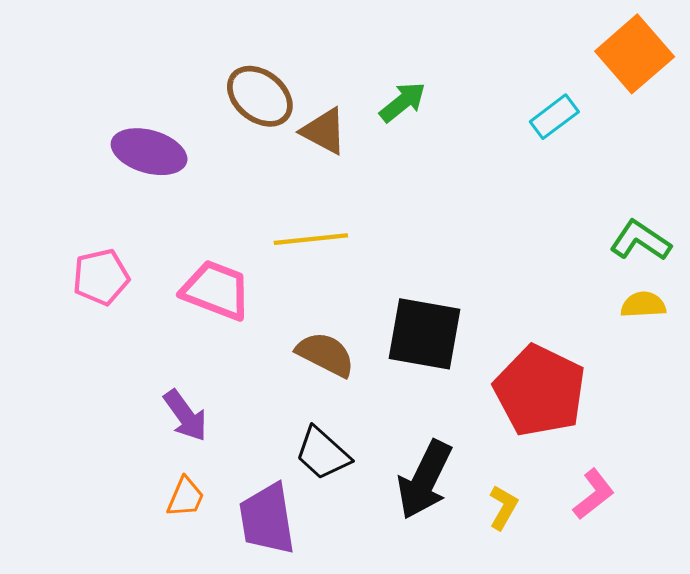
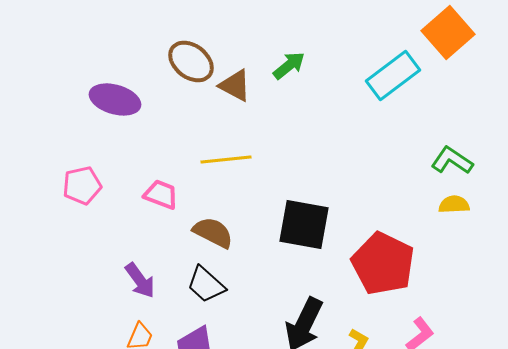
cyan rectangle: (554, 117) -> (393, 75), size x1.6
pink trapezoid: (216, 290) -> (161, 194), size x0.7
brown semicircle: (325, 354) -> (213, 232), moved
black trapezoid: (323, 453) -> (206, 284), moved

